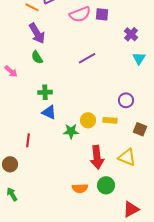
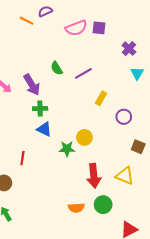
purple arrow: (37, 33) -> (32, 85), moved
green semicircle: (37, 57) -> (57, 68), moved
yellow rectangle: (110, 120) -> (101, 98), moved, turned -64

